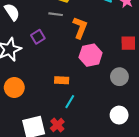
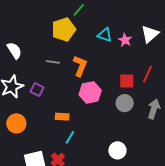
gray line: (56, 14) -> (53, 62), moved
purple square: (38, 37) -> (37, 90), moved, turned -32
gray circle: (119, 77) -> (125, 103), moved

